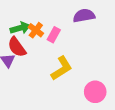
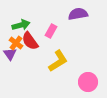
orange cross: (36, 30) -> (16, 43), moved
red semicircle: (17, 47) -> (30, 41), moved

